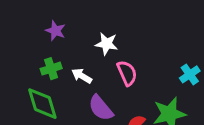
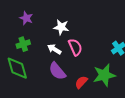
white arrow: (82, 76) -> (54, 49), moved

